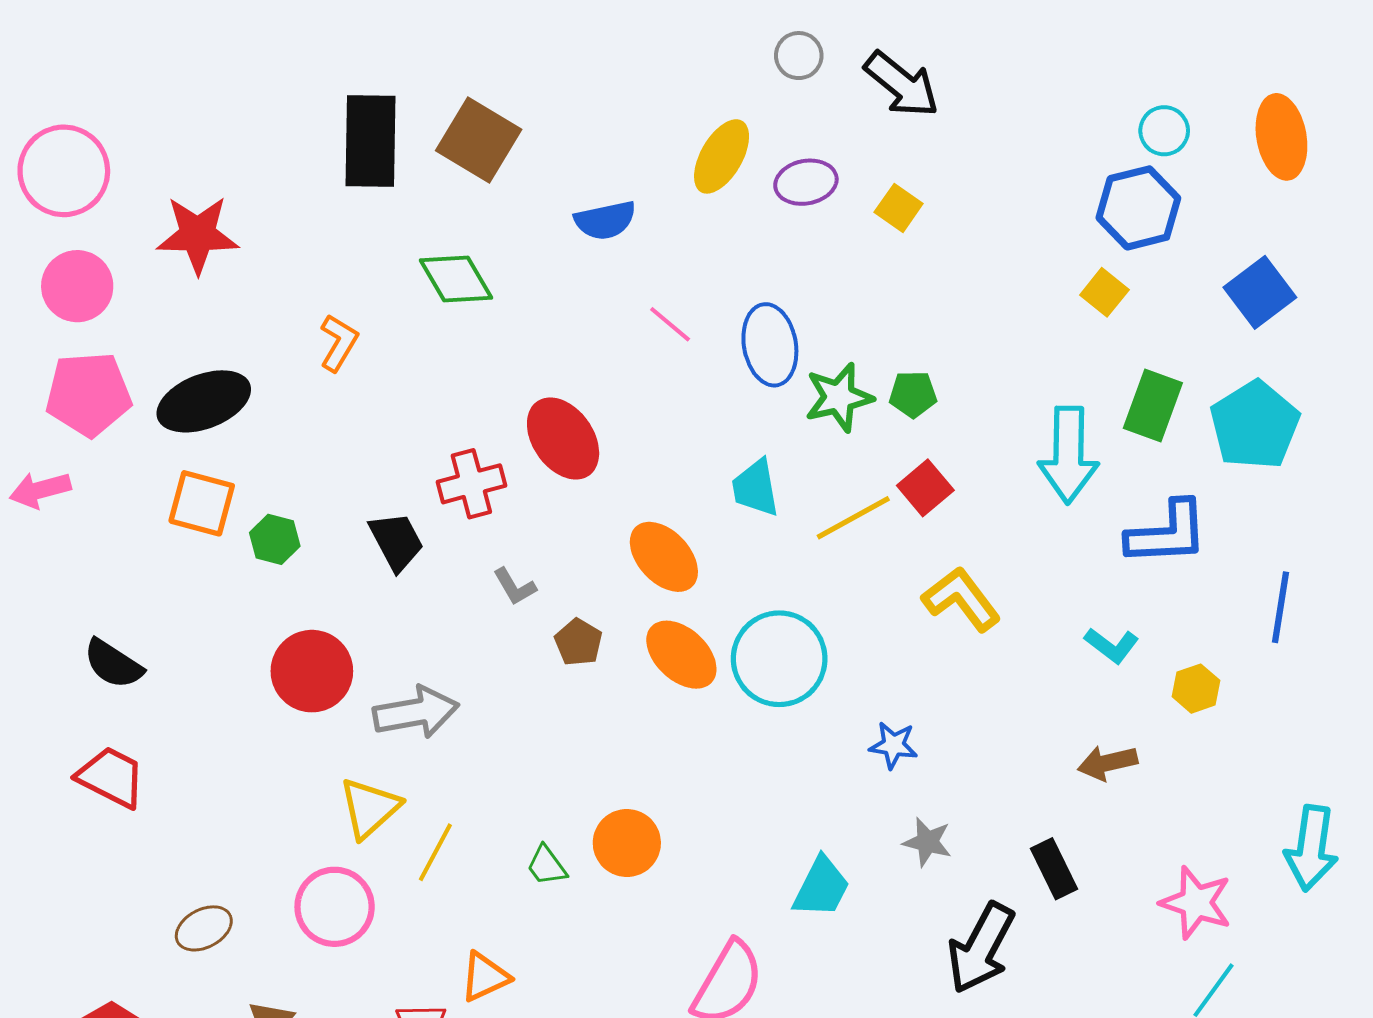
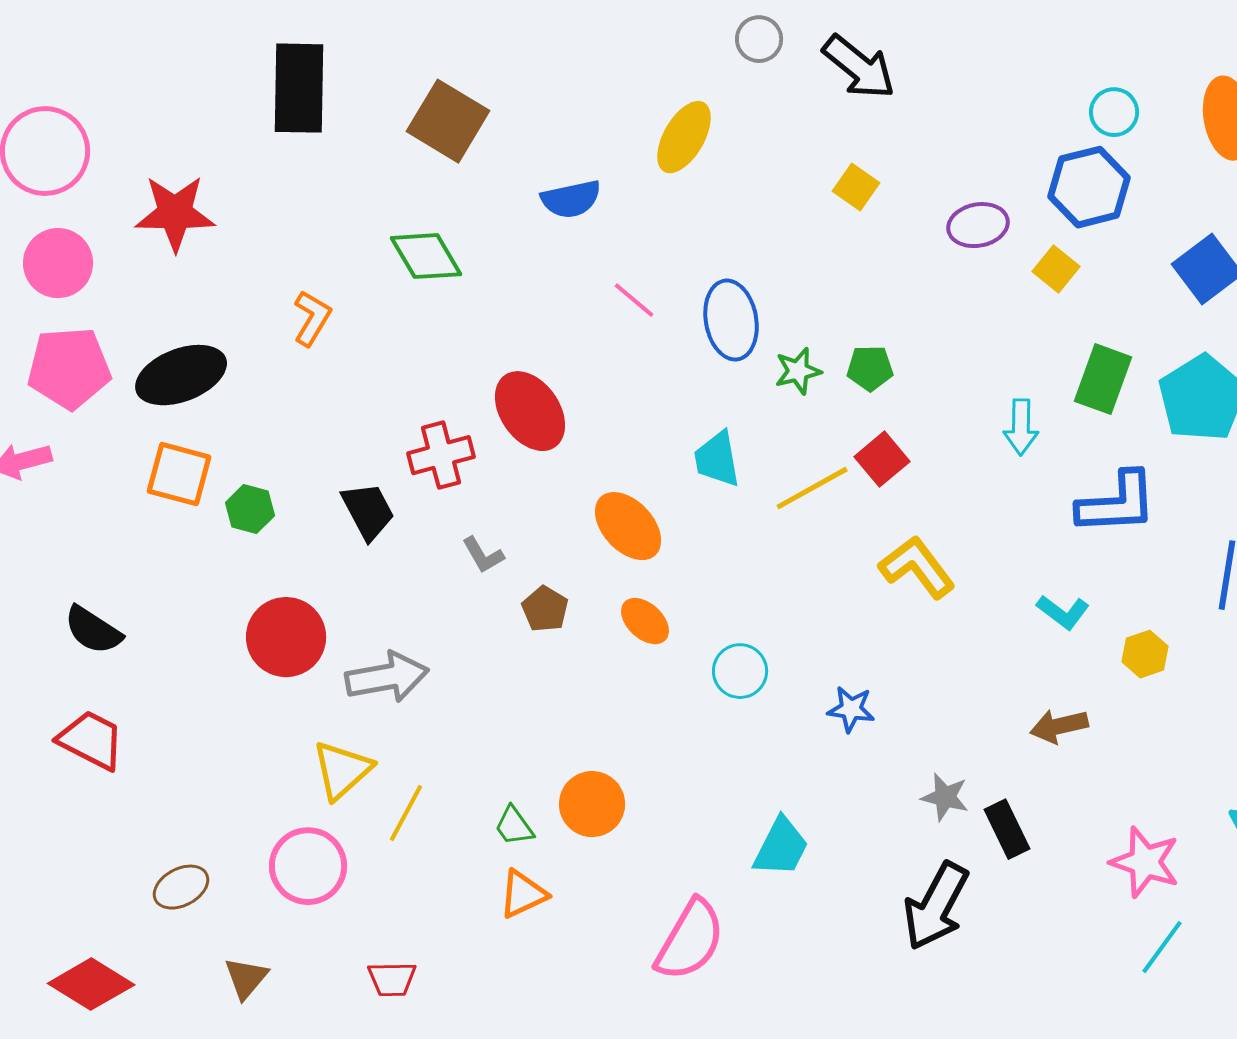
black rectangle: (371, 141) -> (299, 88), moved
purple ellipse: (806, 182) -> (978, 225), moved
green star: (839, 397) -> (798, 371), size x0.7
cyan arrow: (1068, 455) -> (1021, 427), size x0.6
orange ellipse: (681, 655) -> (645, 621), size x0.7
cyan circle: (779, 659) -> (740, 671), moved, size x0.6
gray star: (927, 842) -> (945, 797), moved
orange triangle: (485, 977) -> (523, 894), moved

